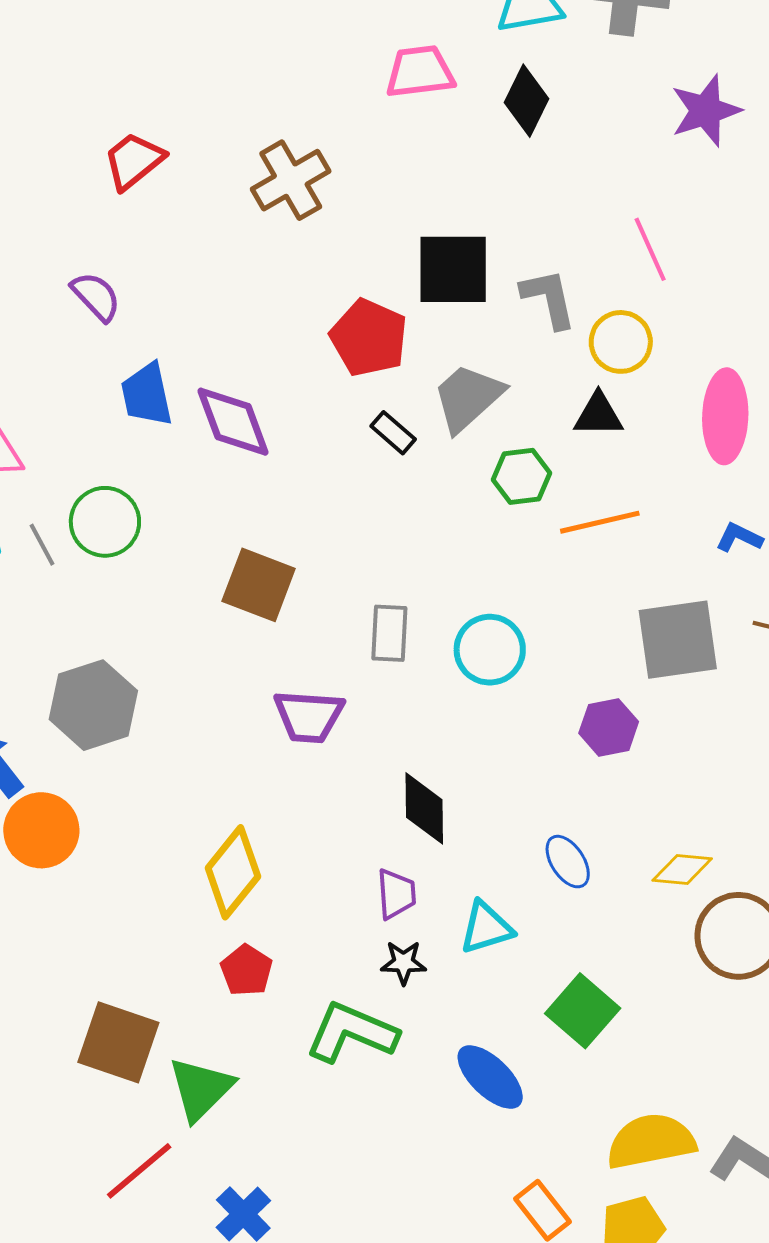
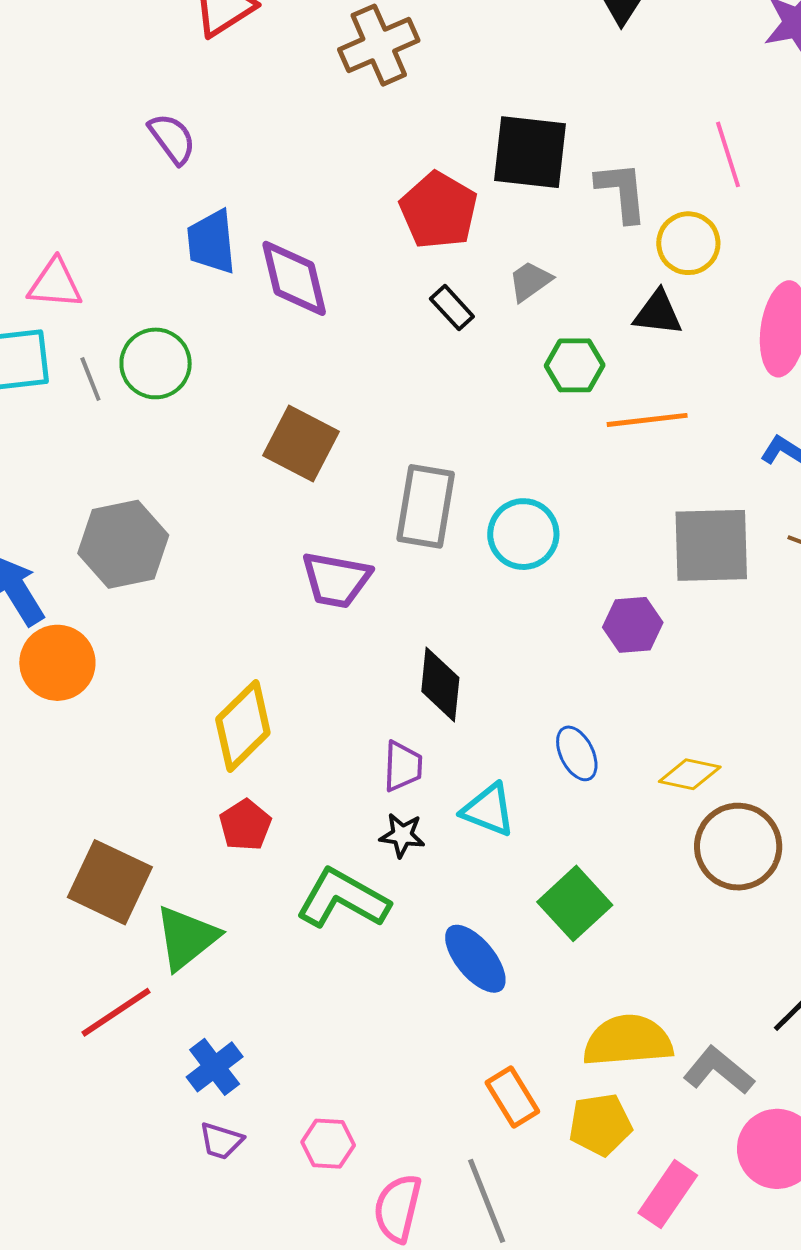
gray trapezoid: (468, 398) -> (530, 281), size x0.6
gray rectangle: (389, 633) -> (426, 506), size x1.4
cyan triangle: (486, 928) -> (488, 810), turned 32

